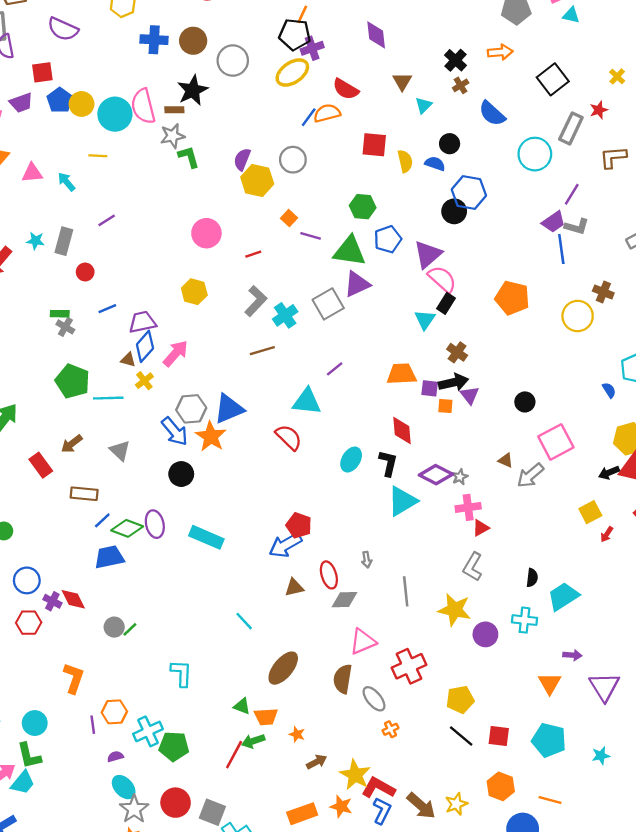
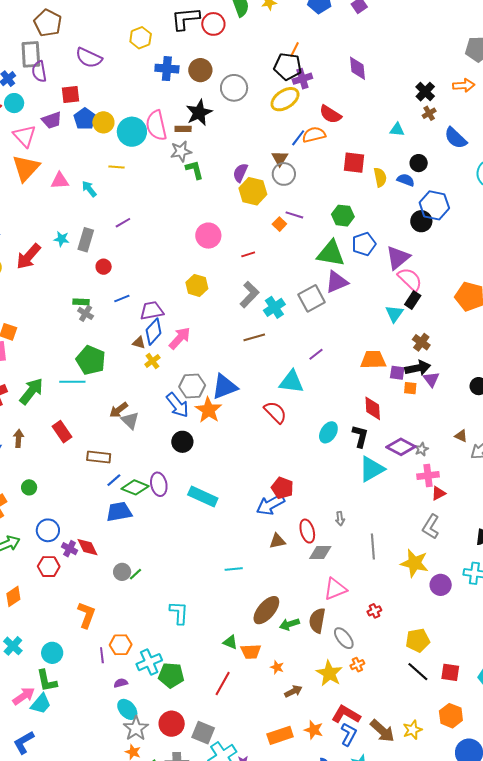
brown triangle: (402, 81) -> (280, 158), moved
cyan triangle: (424, 105) -> (397, 130), turned 49
purple line: (311, 236) -> (294, 215), moved
cyan line: (108, 398) -> (72, 382), moved
brown arrow: (72, 444) -> (119, 410), moved
cyan line: (244, 621) -> (234, 569), turned -54
red cross: (409, 666) -> (374, 611), size x0.5
green arrow: (253, 741) -> (289, 624), moved
yellow star: (355, 775) -> (329, 673), moved

